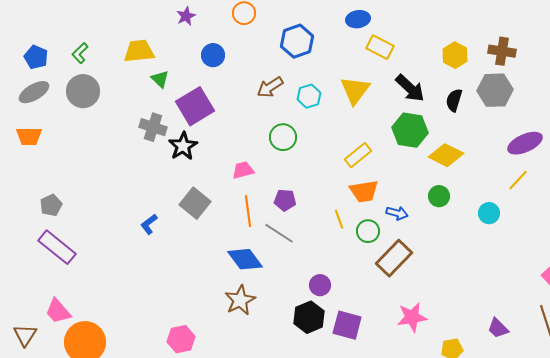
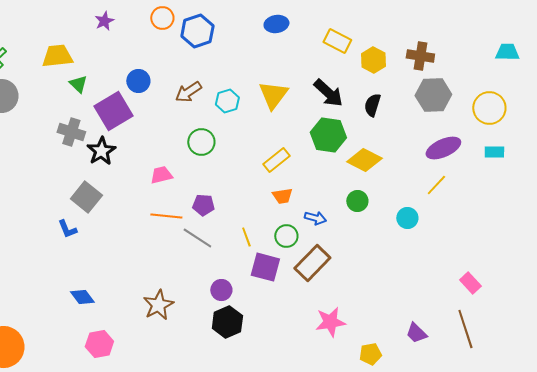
blue hexagon: (297, 41) -> (197, 31), moved
yellow rectangle: (380, 47) -> (337, 41), moved
blue circle: (213, 55) -> (138, 81), moved
gray hexagon: (495, 90) -> (433, 95), moved
orange trapezoid: (364, 191) -> (282, 196), size x0.7
gray square: (195, 203) -> (86, 197), moved
orange line: (248, 211) -> (166, 216), turned -76
yellow line: (339, 219) -> (246, 237), moved
blue L-shape: (149, 224) -> (67, 229), turned -75
blue diamond: (245, 259) -> (82, 297), moved, size x0.7
purple circle: (320, 285) -> (221, 290), moved
purple square: (347, 325) -> (265, 267), moved

